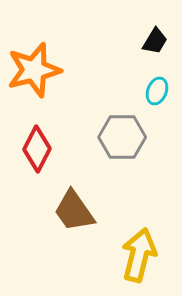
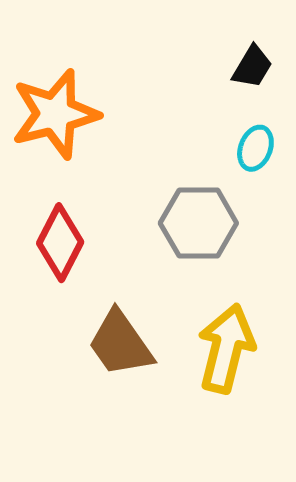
yellow arrow: (139, 255) -> (226, 348), moved

